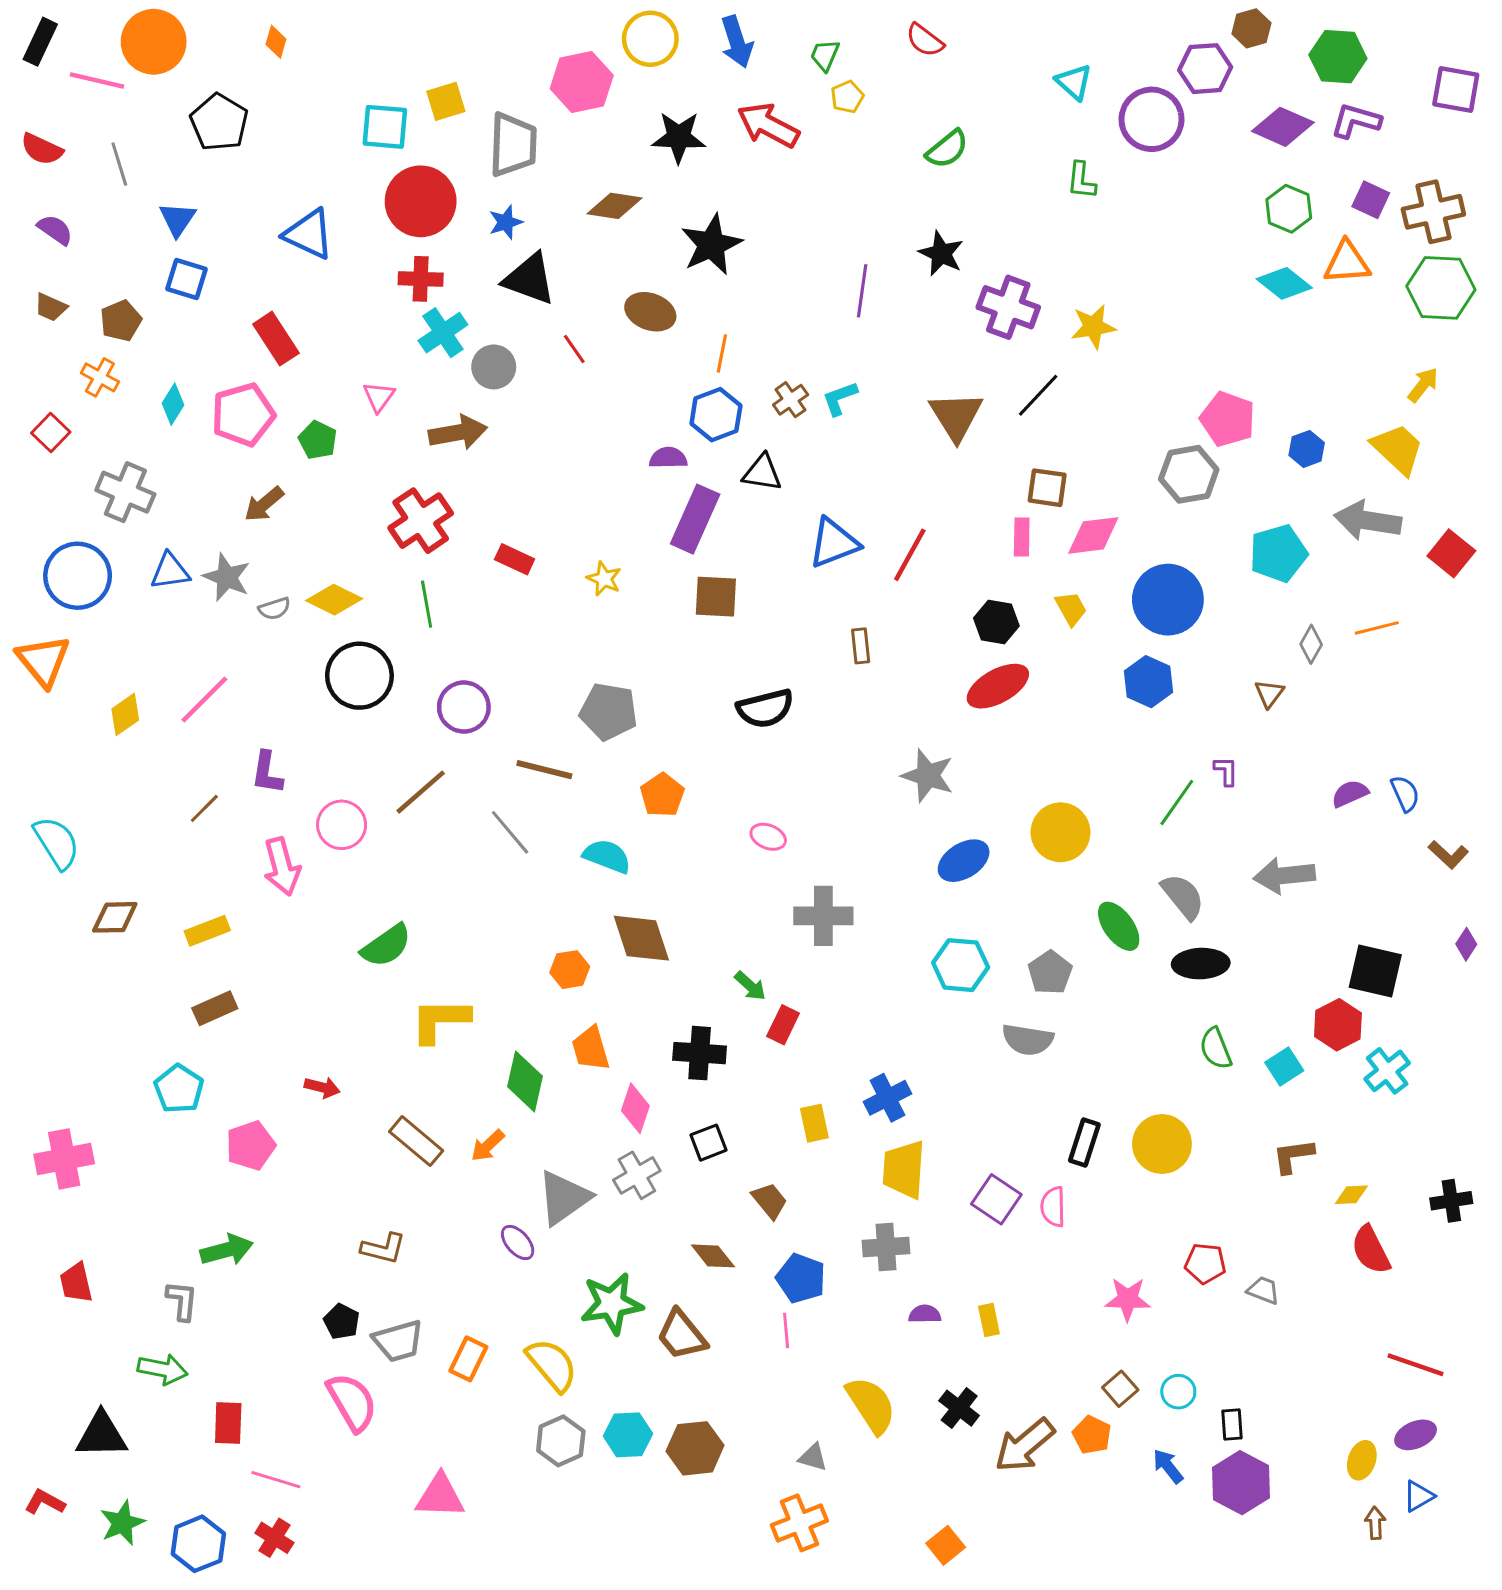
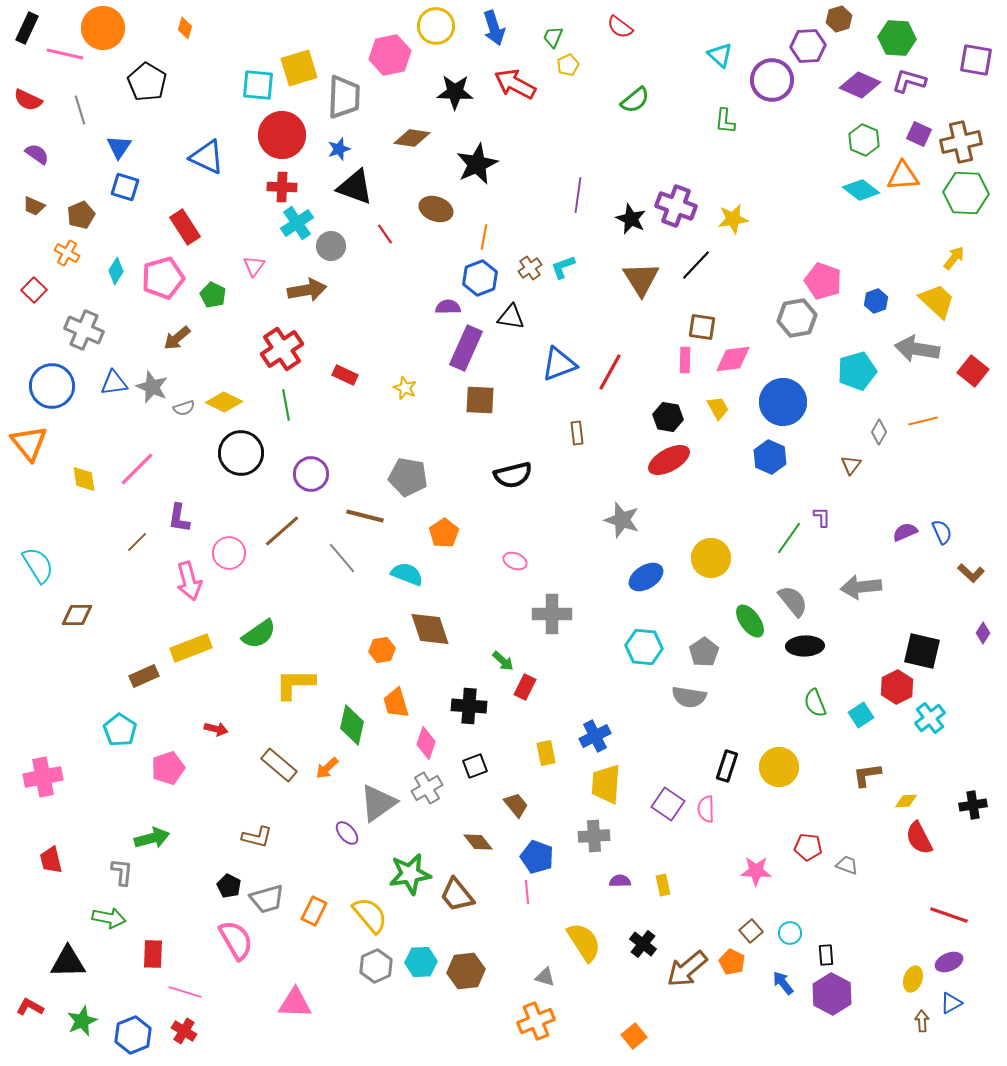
yellow square: (446, 101) -> (299, 68), size x1.4
black star: (941, 254) -> (631, 219), moved
yellow diamond: (125, 714) -> (84, 479), turned -64
yellow rectangle: (207, 931) -> (191, 648), moved, size x1.4

